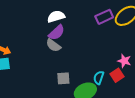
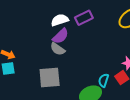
purple rectangle: (104, 17) -> (84, 18), moved
gray square: (63, 78) -> (50, 77), moved, size x1.6

